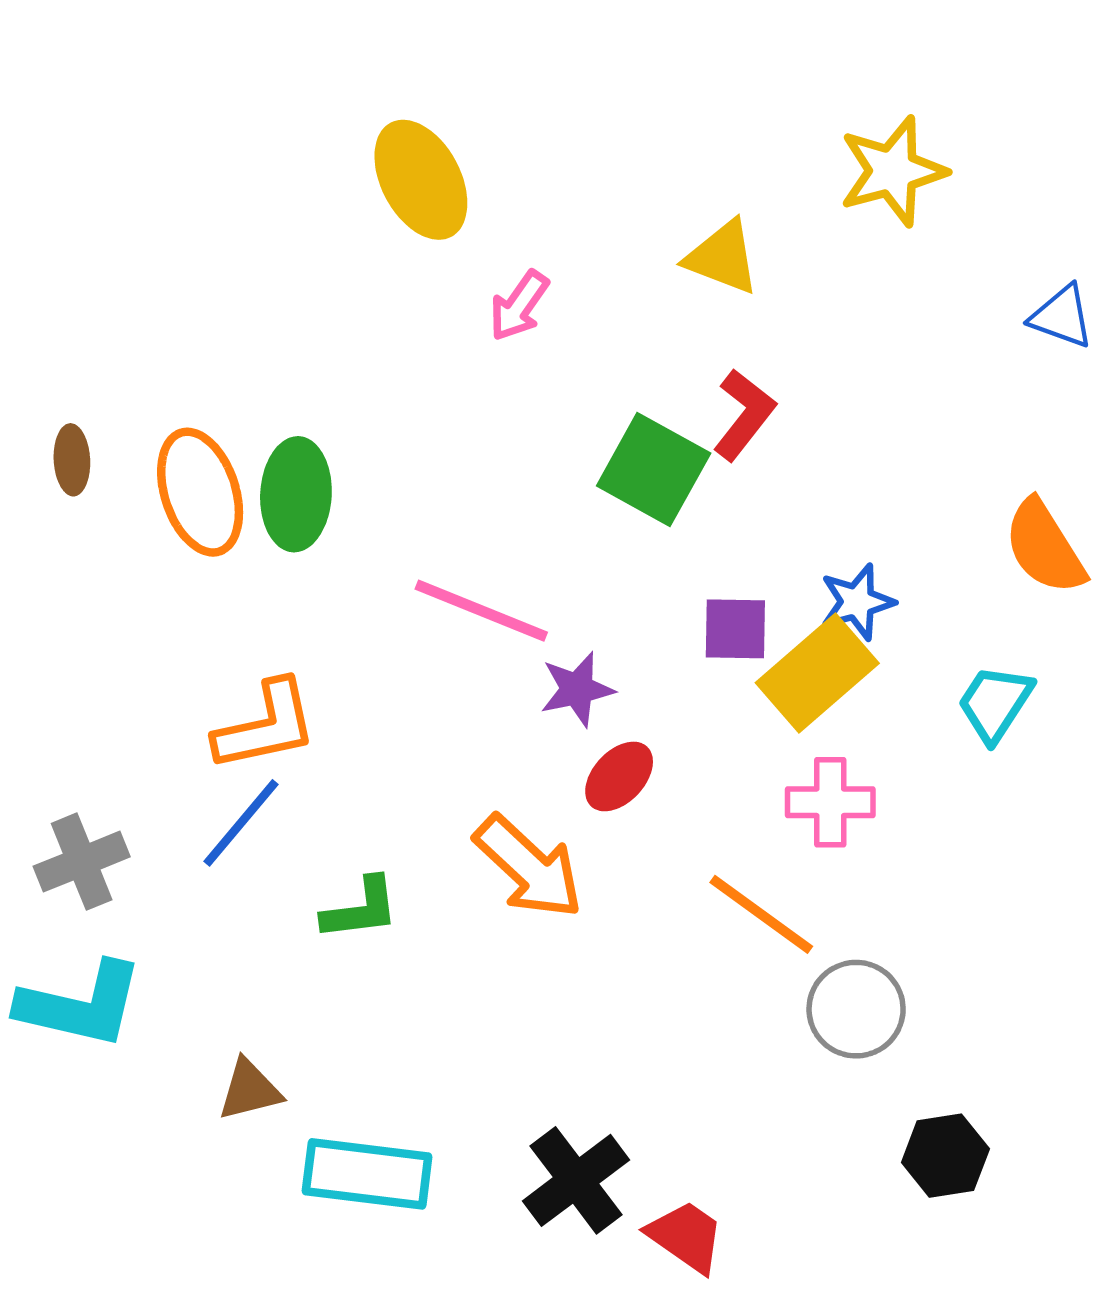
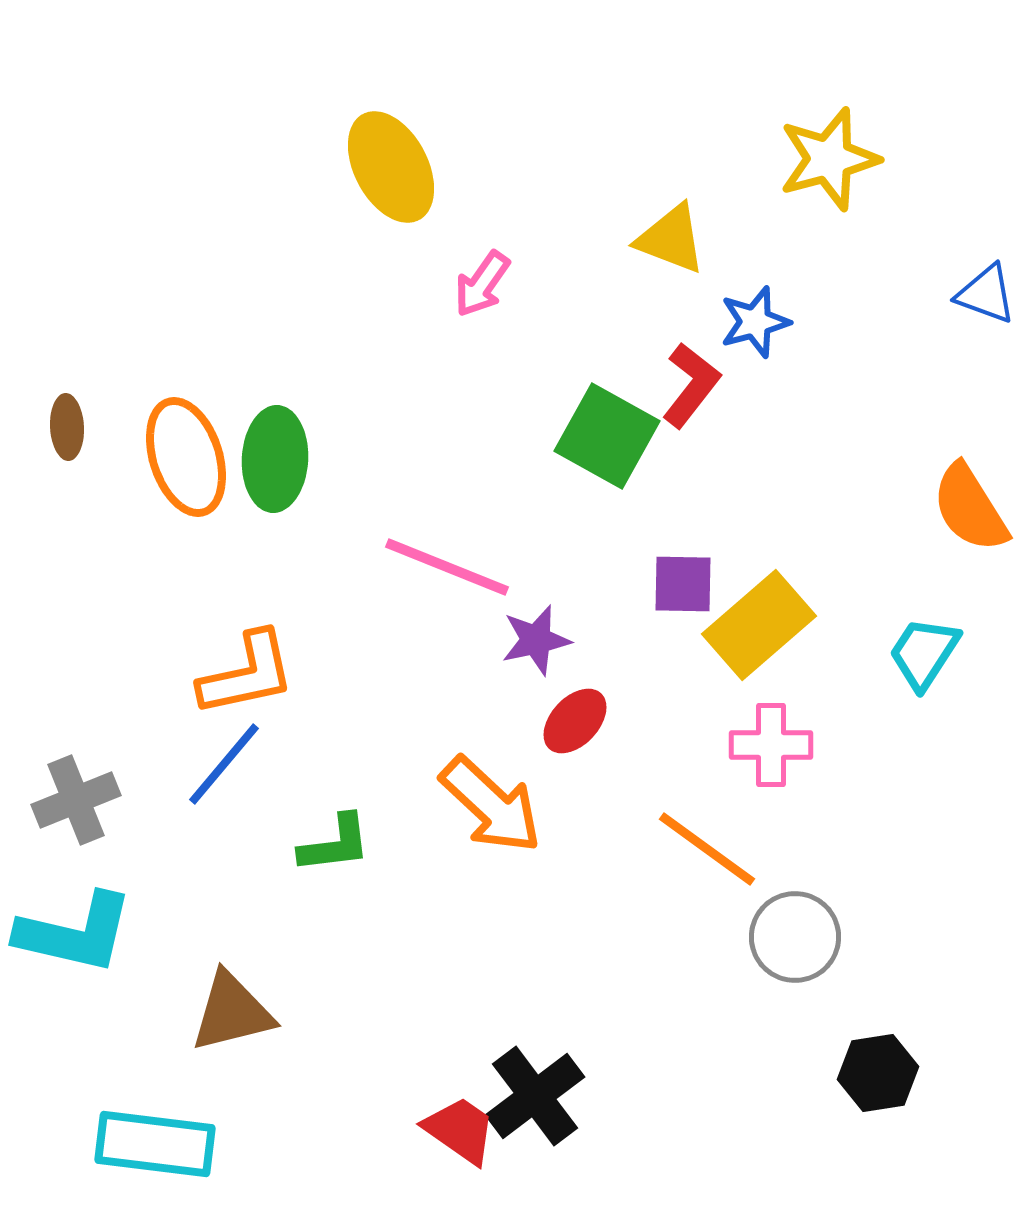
blue star: (857, 602) -> (755, 322), moved
brown triangle: (250, 1090) -> (232, 1012), size x1.4
cyan rectangle: (367, 1174) -> (155, 1144), moved
red trapezoid: (686, 1236) -> (460, 1130), moved

